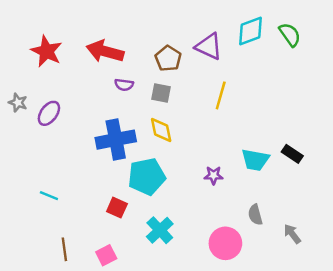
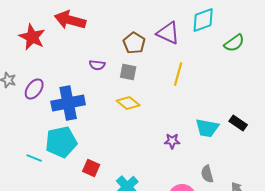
green semicircle: (290, 35) -> (234, 43), moved, turned 90
red arrow: (105, 51) -> (70, 20), moved
yellow diamond: (161, 130) -> (128, 103), turned -40
blue cross: (116, 140) -> (68, 103), moved
cyan pentagon: (147, 177) -> (61, 142), moved

